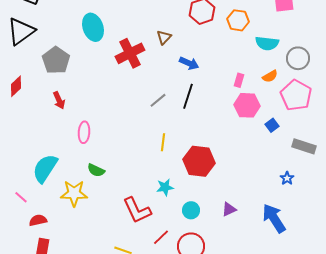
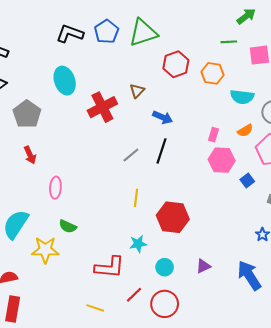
red L-shape: (137, 210) -> (110, 267), turned -60

